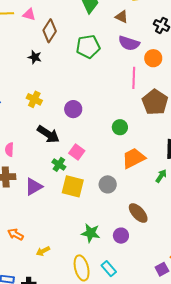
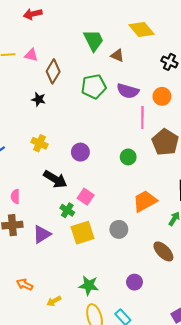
brown triangle: (122, 17) -> (117, 55), moved
purple semicircle: (129, 43) -> (128, 91), moved
green circle: (120, 127) -> (128, 157), moved
yellow square: (73, 186) -> (83, 233), turned -30
brown ellipse: (138, 213) -> (163, 251), moved
green star: (91, 233) -> (89, 285), moved

